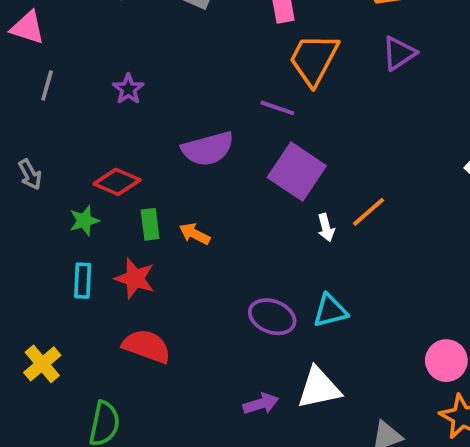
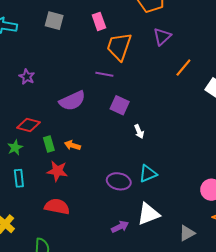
purple square: (297, 172) -> (120, 105), size x0.7
orange line: (368, 212) -> (183, 68), moved
red star: (135, 278) -> (57, 171), moved

